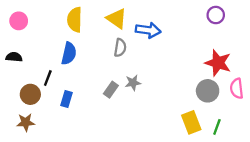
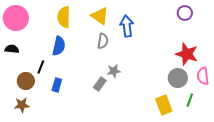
pink circle: (19, 21) -> (16, 18), size x1.6
blue arrow: (148, 30) -> (127, 26), turned -105
gray rectangle: (111, 90) -> (100, 84), moved
green line: (217, 127) -> (190, 100), moved

